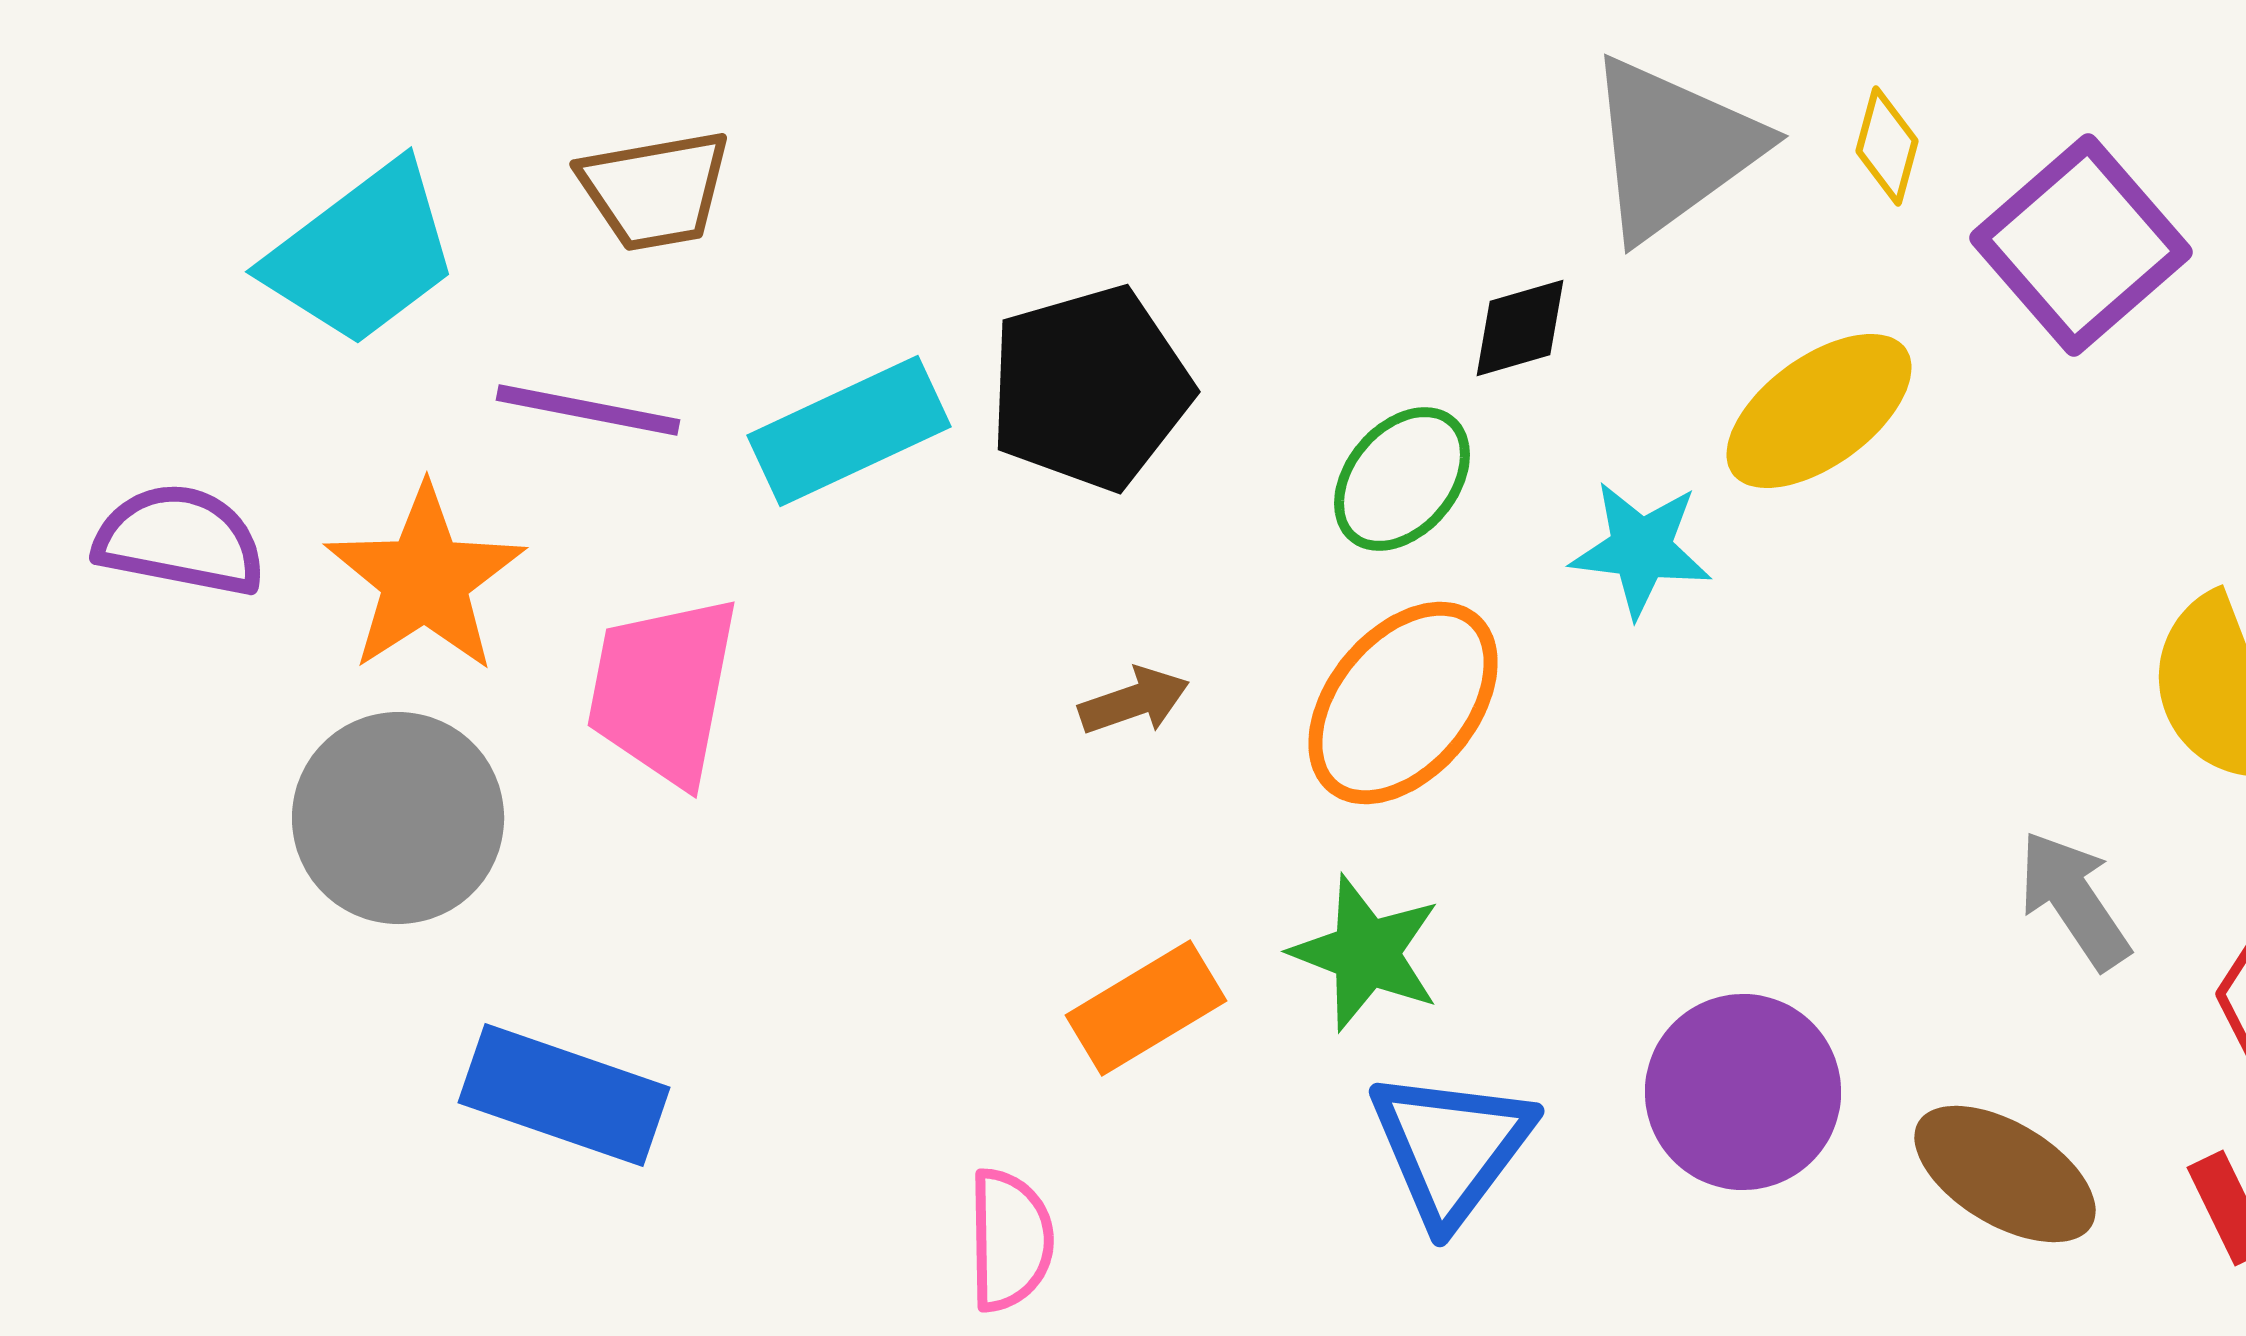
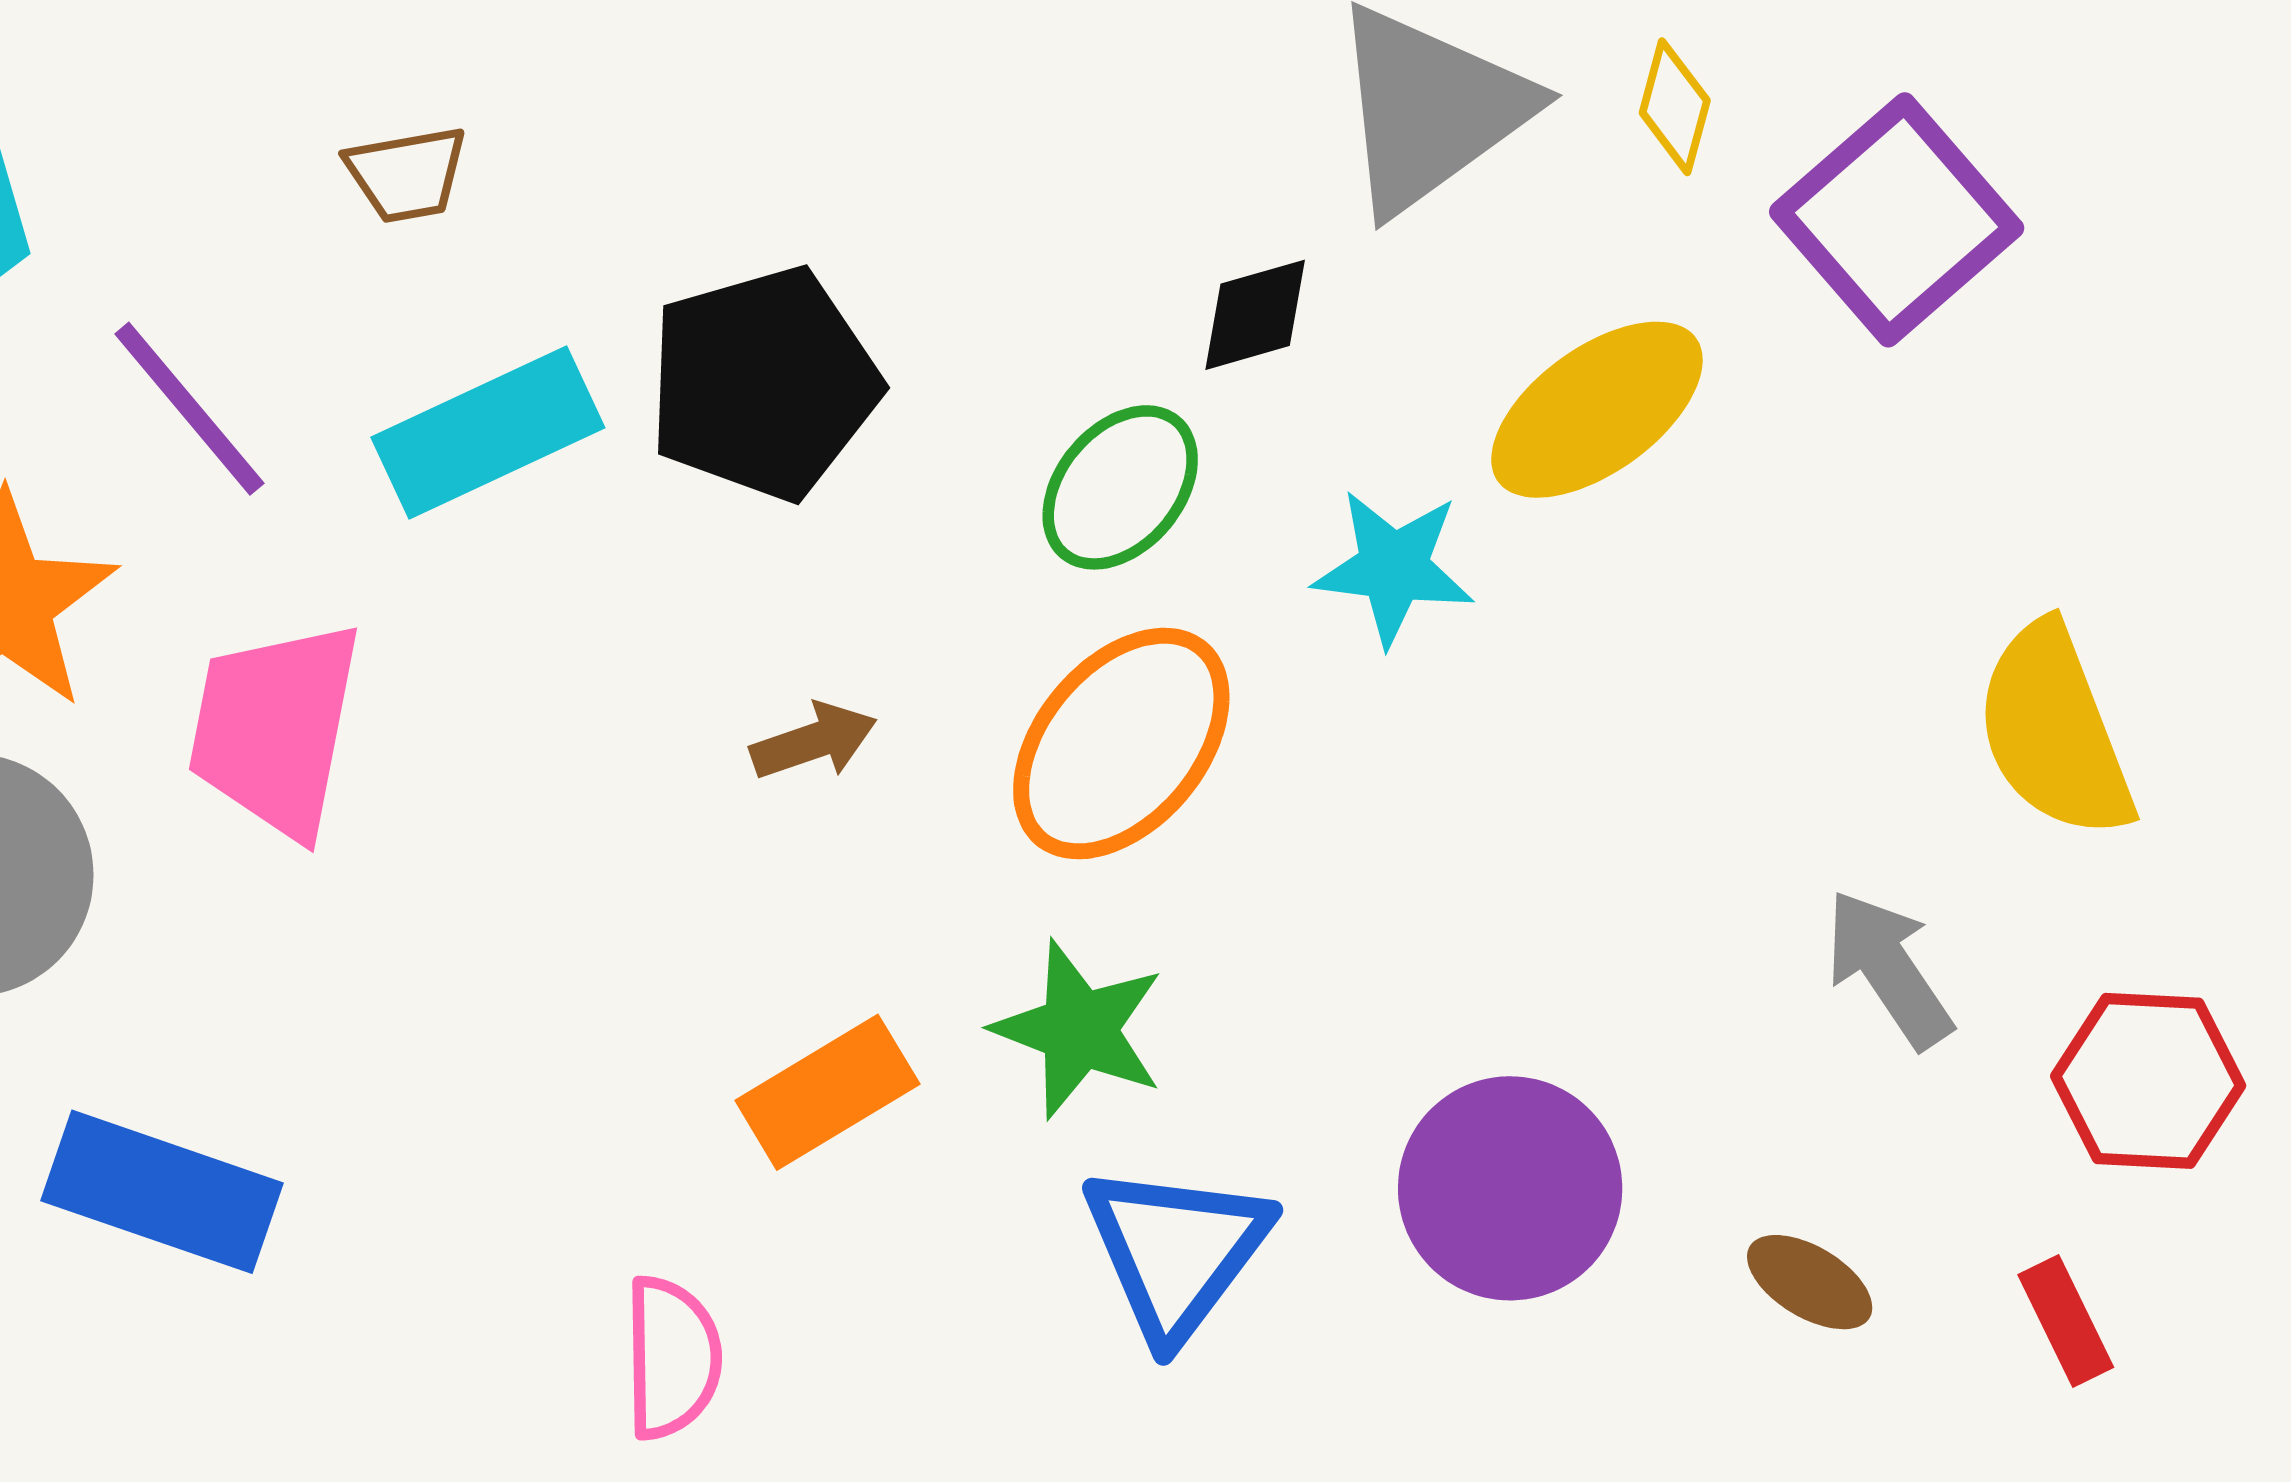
brown trapezoid: (655, 190) -> (407, 174), moved, size x0.7
purple line: (588, 410) -> (189, 409), turned 39
brown ellipse: (2005, 1174) -> (1810, 1282), size x0.6

